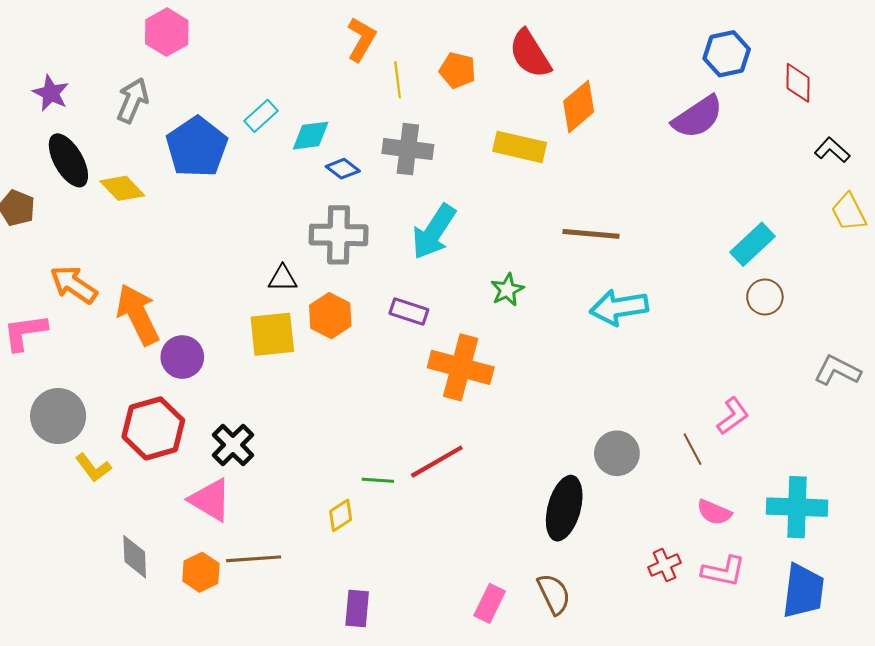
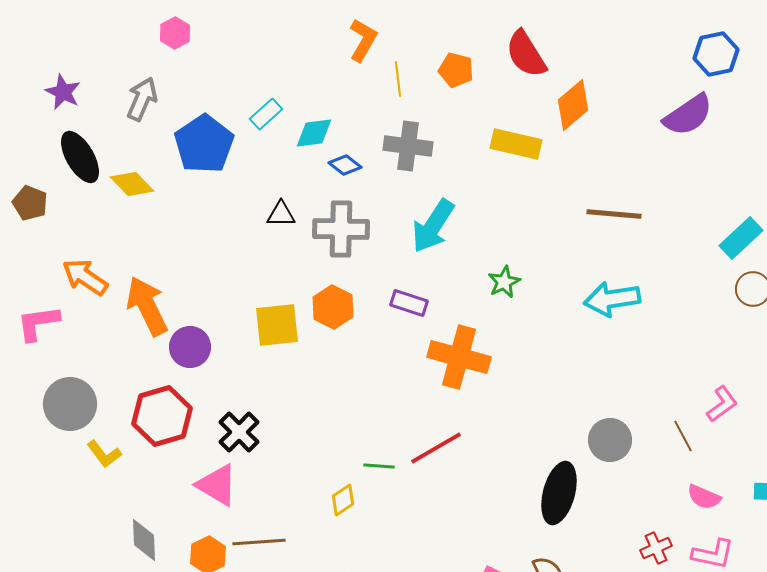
pink hexagon: (167, 32) -> (175, 33), size x0.7
brown line: (591, 234) -> (614, 214), moved
black triangle: (283, 278) -> (281, 214), moved

